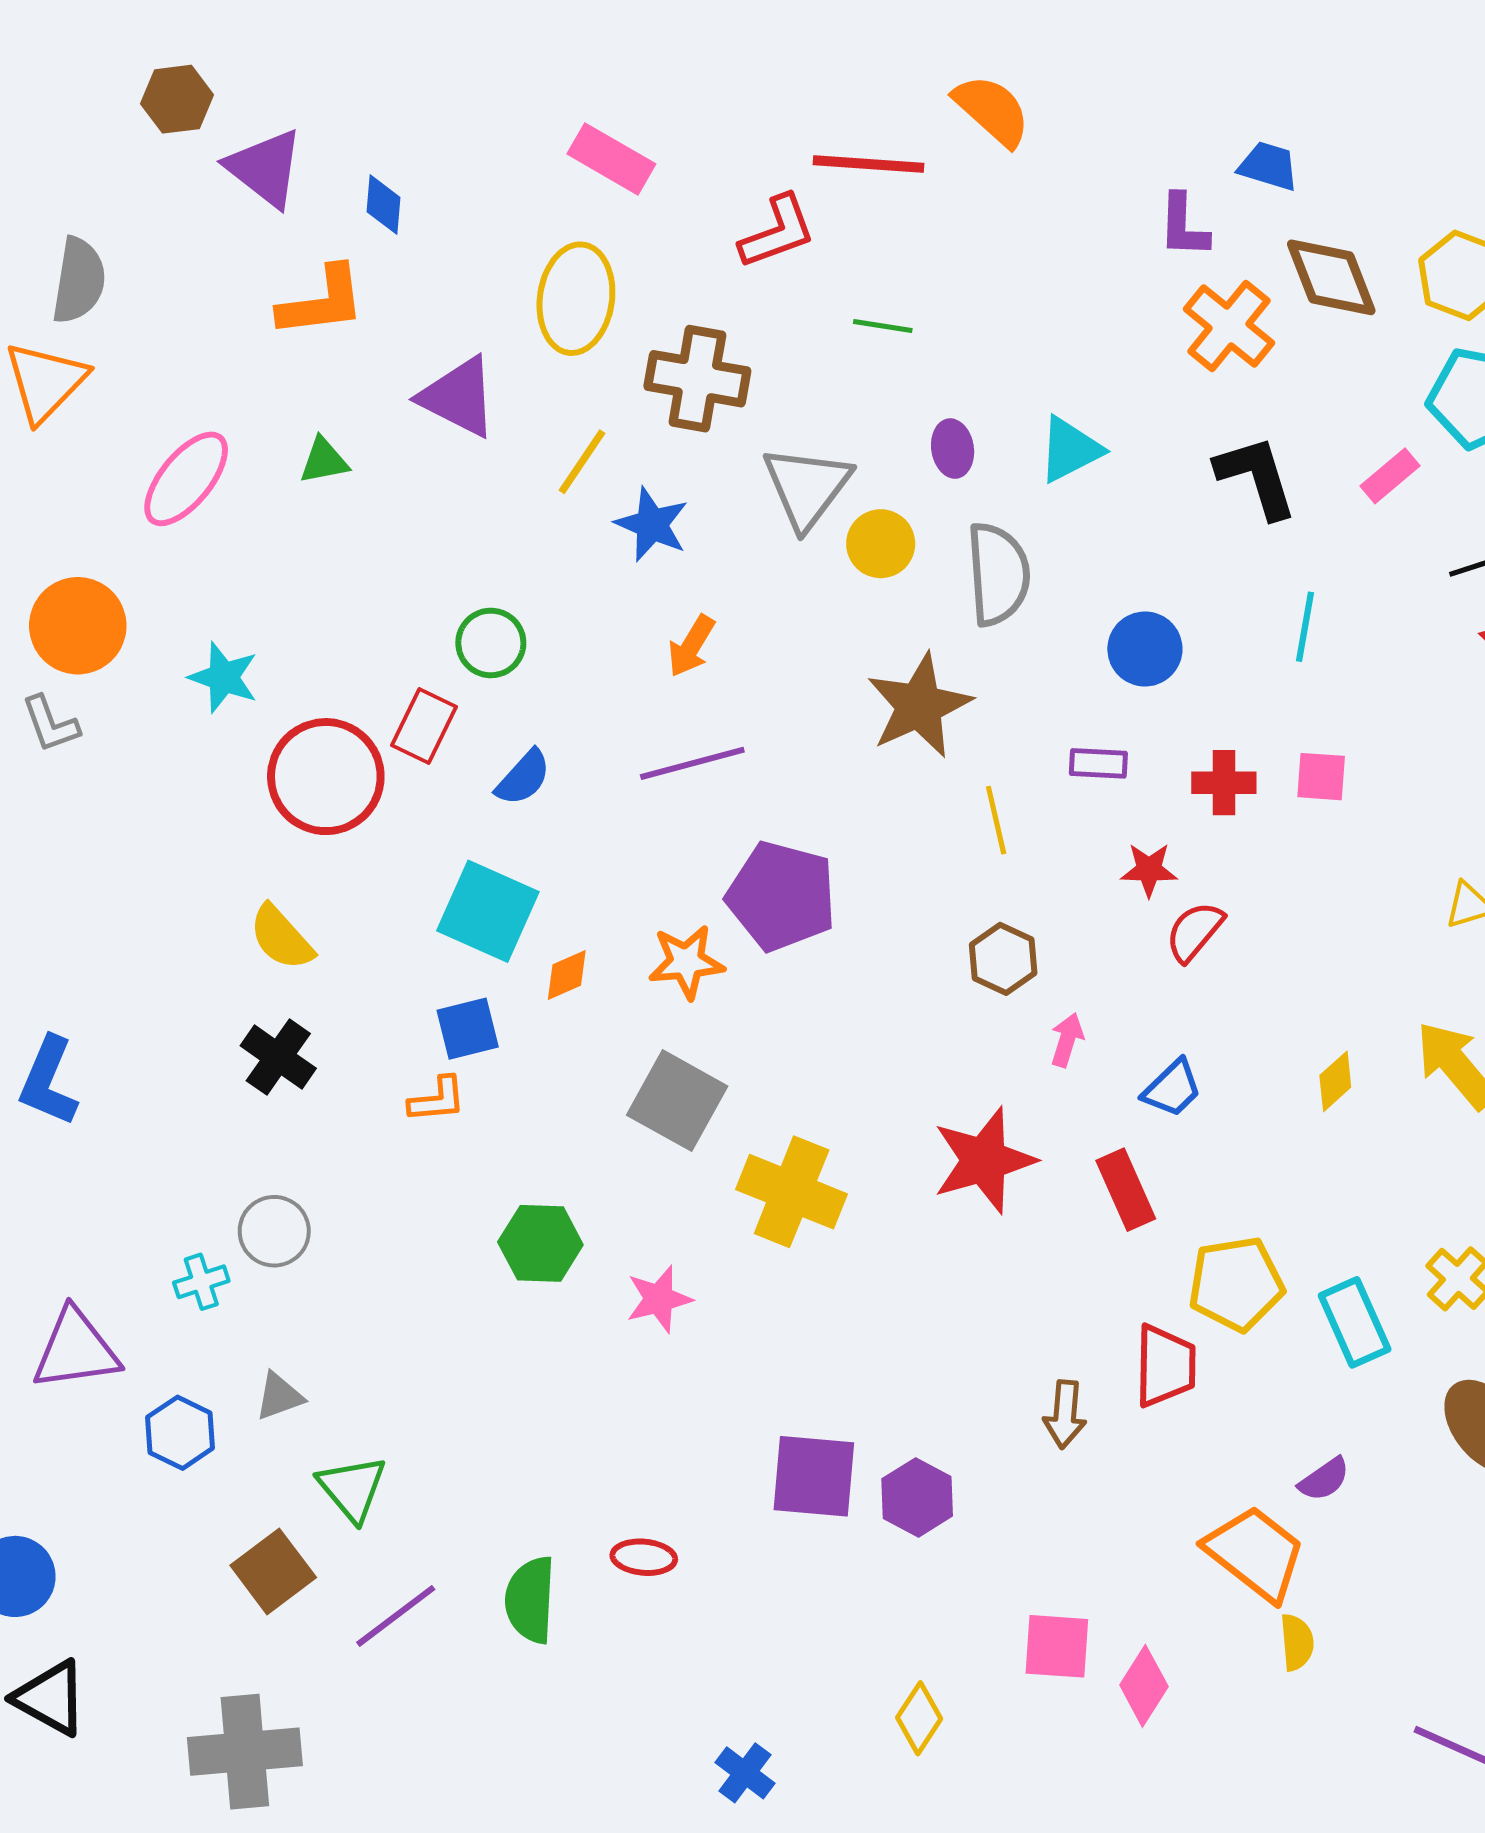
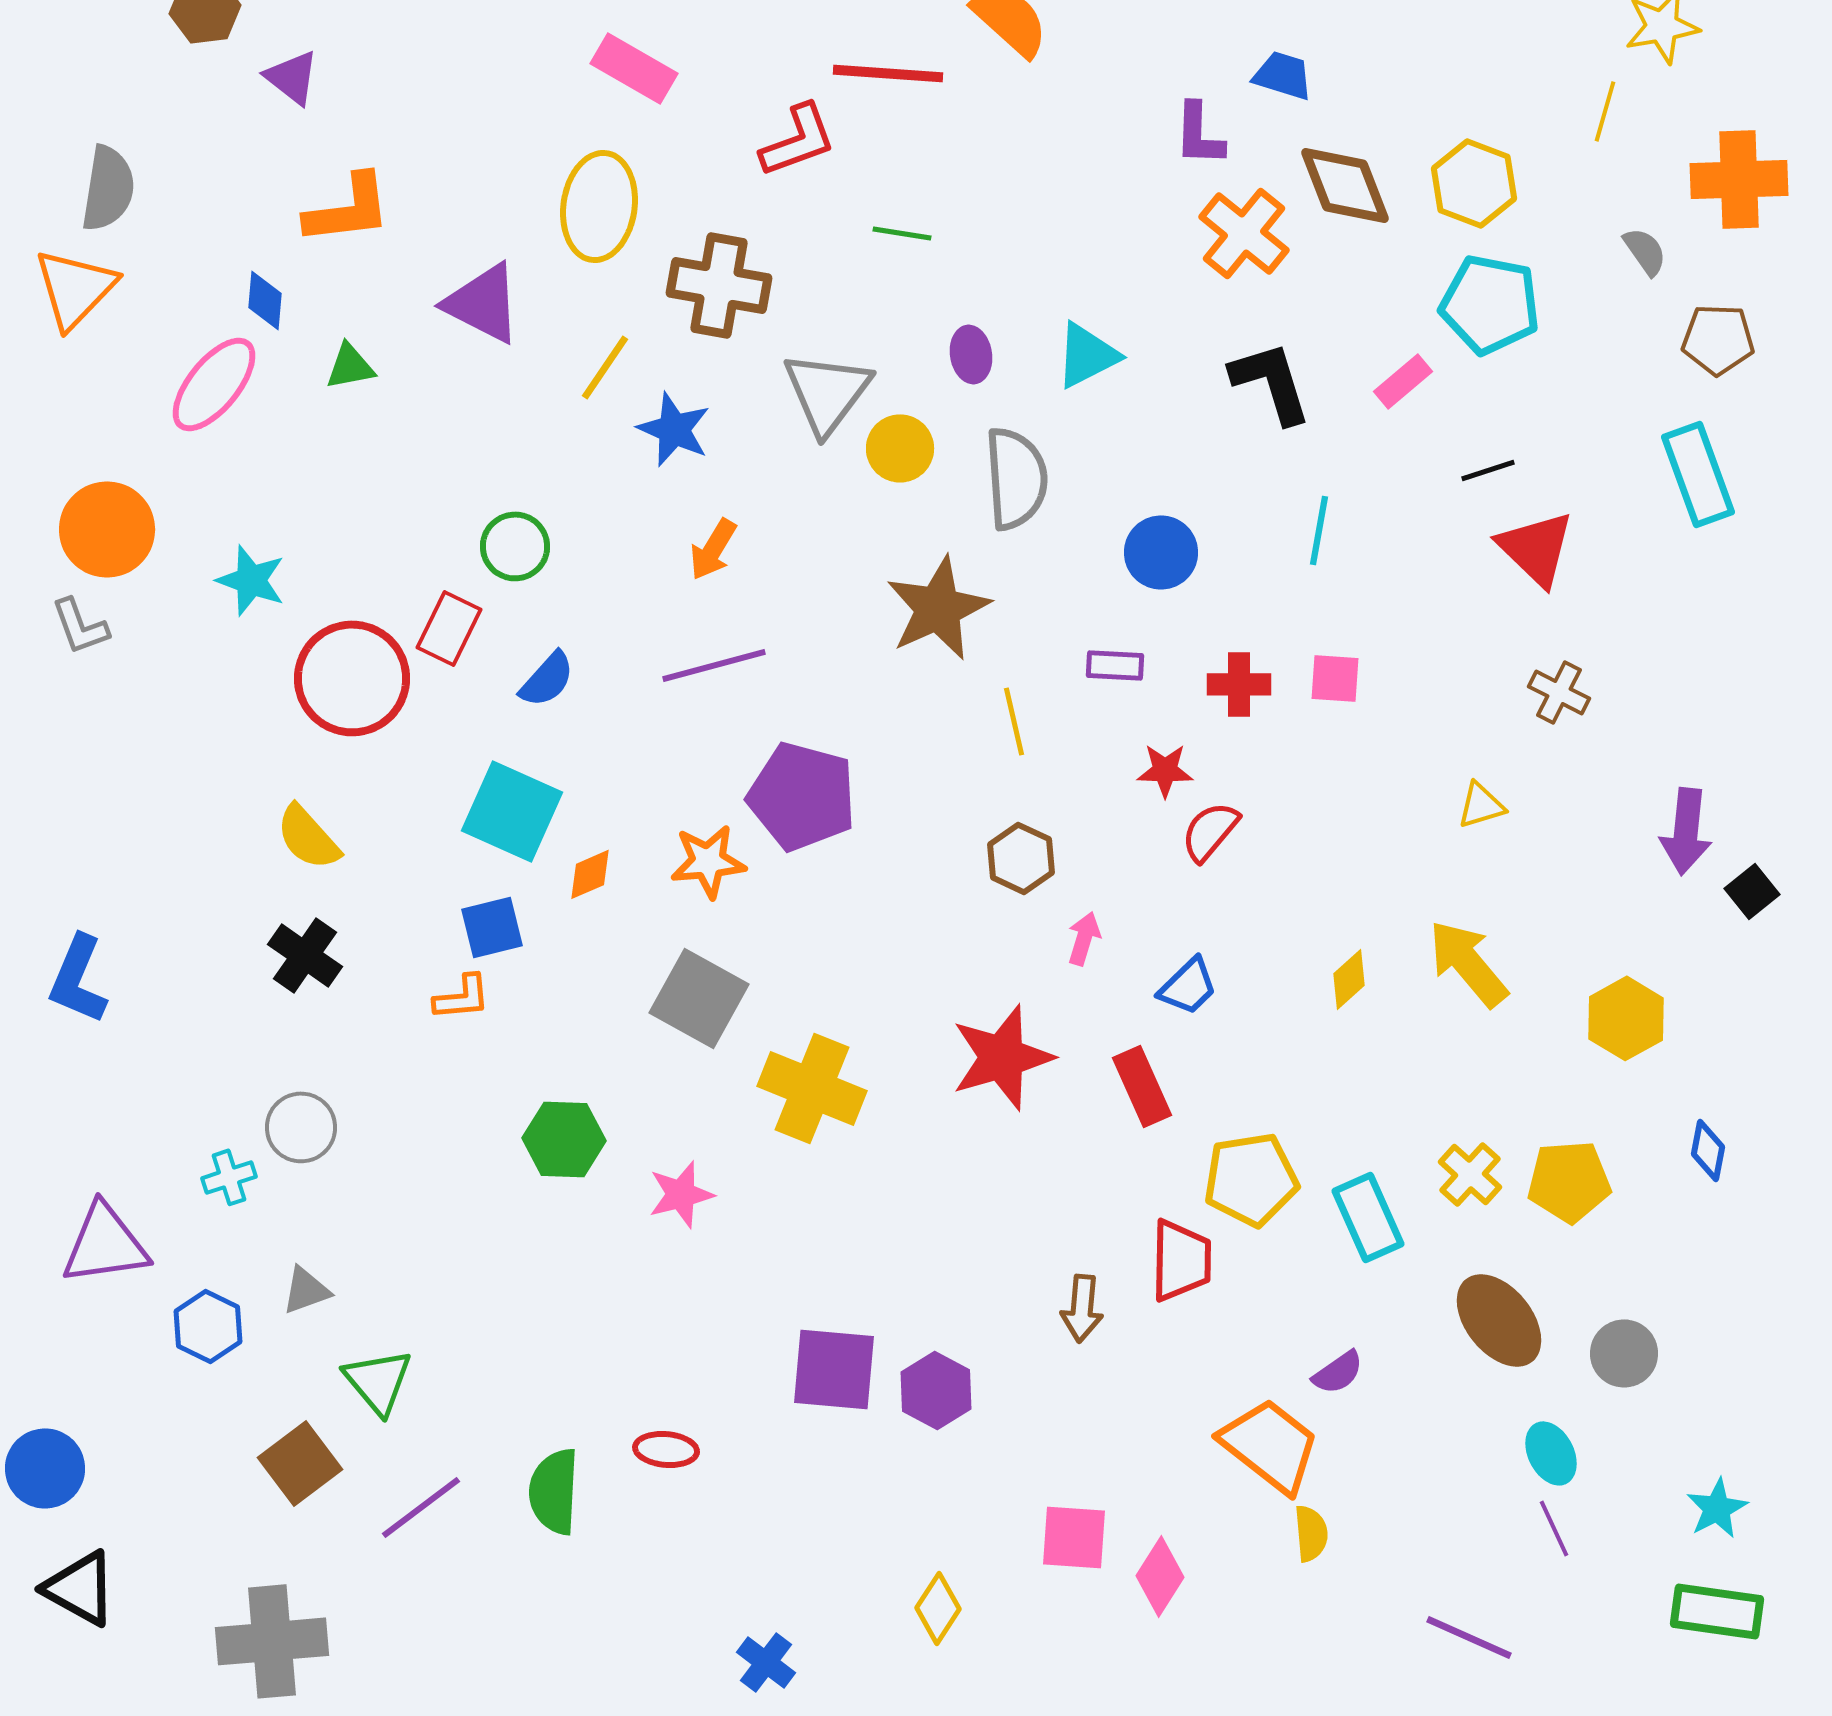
purple triangle: (265, 168) -> (292, 77), size x0.7
blue diamond: (384, 205) -> (265, 300), moved

